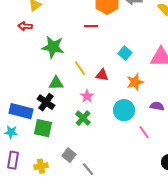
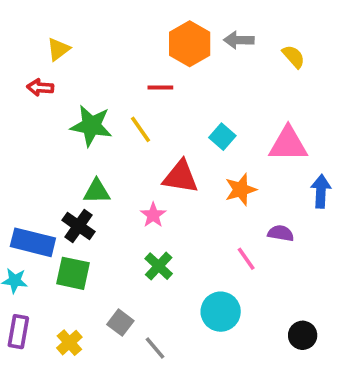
yellow line: (80, 68) -> (140, 129), moved
red triangle: (102, 75) -> (181, 177), size x1.5
cyan circle: (124, 110) -> (221, 312), moved
green cross: (83, 118) -> (159, 266), moved
pink line: (144, 132) -> (246, 259), moved
yellow cross: (41, 166) -> (69, 343), turned -32

